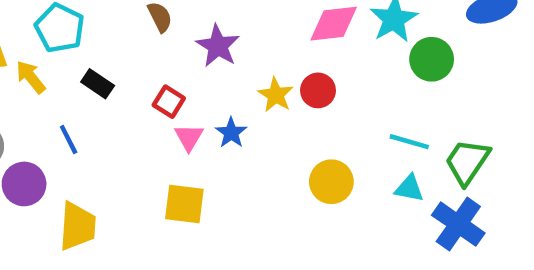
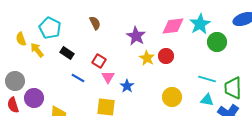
purple star: (218, 46) -> (136, 36), moved
blue star: (231, 133) -> (127, 86), moved
blue line: (69, 139) -> (78, 78), moved, turned -32
green trapezoid: (467, 162) -> (233, 88), turned -35

